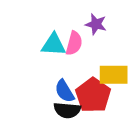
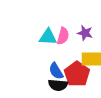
purple star: (96, 24) -> (85, 33), moved

